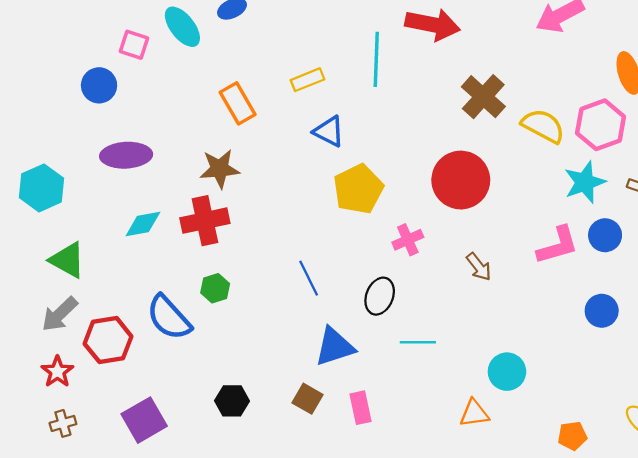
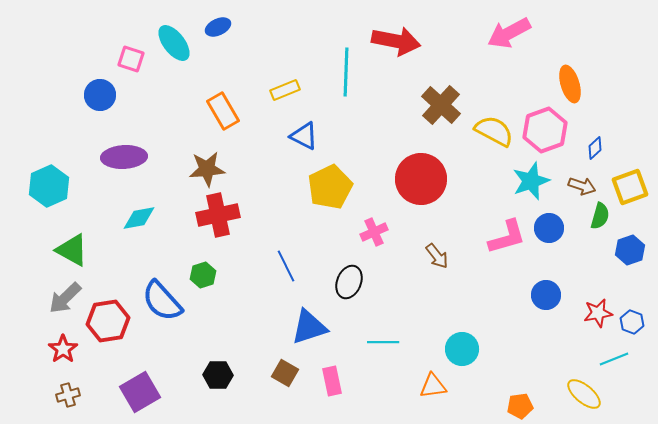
red cross: (205, 221) -> (218, 215), moved
cyan line: (418, 342) -> (383, 342), moved

